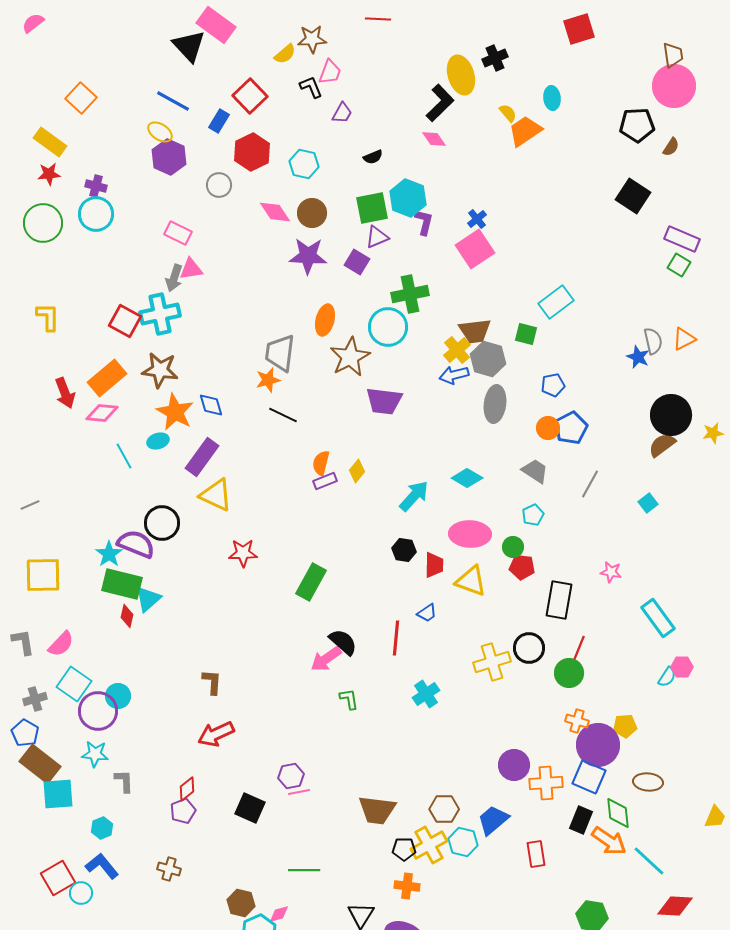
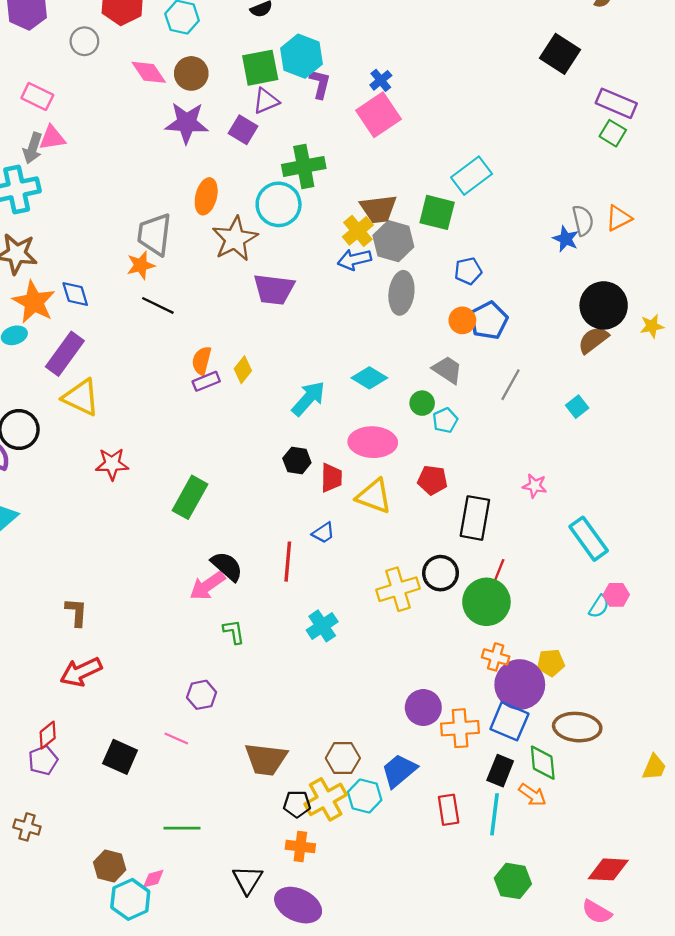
green square: (526, 334) -> (437, 212), size x1.4
green circle: (513, 547) -> (422, 403), moved
green circle: (569, 673) -> (486, 602), size x1.4
purple hexagon: (291, 776) -> (202, 695), moved
brown ellipse: (648, 782) -> (577, 727), size x1.4
pink line: (299, 792) -> (176, 739), turned 35
orange arrow: (609, 841) -> (532, 795), size x0.7
cyan line: (649, 861) -> (494, 814), moved, turned 54

